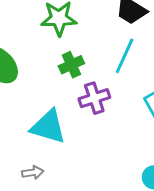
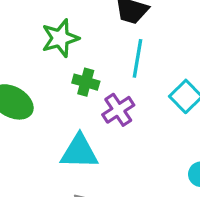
green cross: (71, 65) -> (86, 82), turned -35

